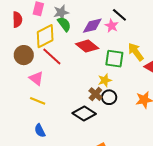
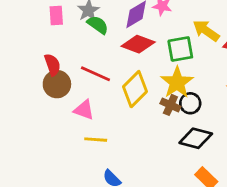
red semicircle: (17, 20) -> (52, 65), moved
yellow diamond: (45, 36) -> (135, 89), moved
yellow star: (105, 80) -> (177, 82), size x1.6
black diamond: (84, 113) -> (196, 138), moved

